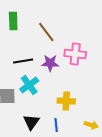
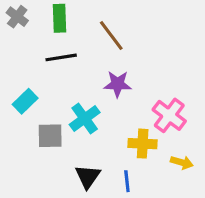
pink cross: (75, 54) -> (169, 115), moved, turned 30
black line: (23, 61) -> (61, 57), moved
yellow arrow: (91, 125) -> (182, 162), moved

